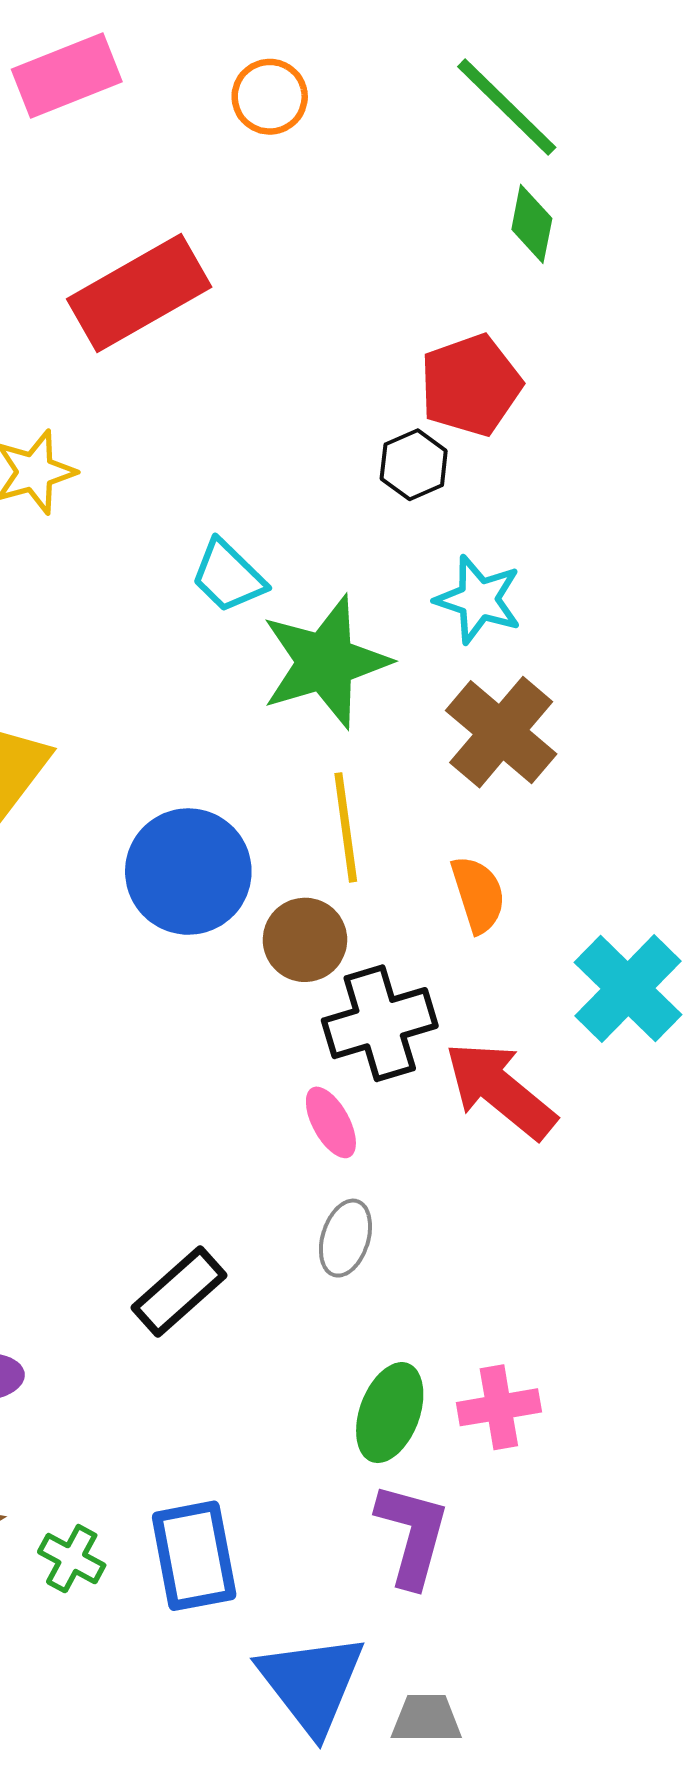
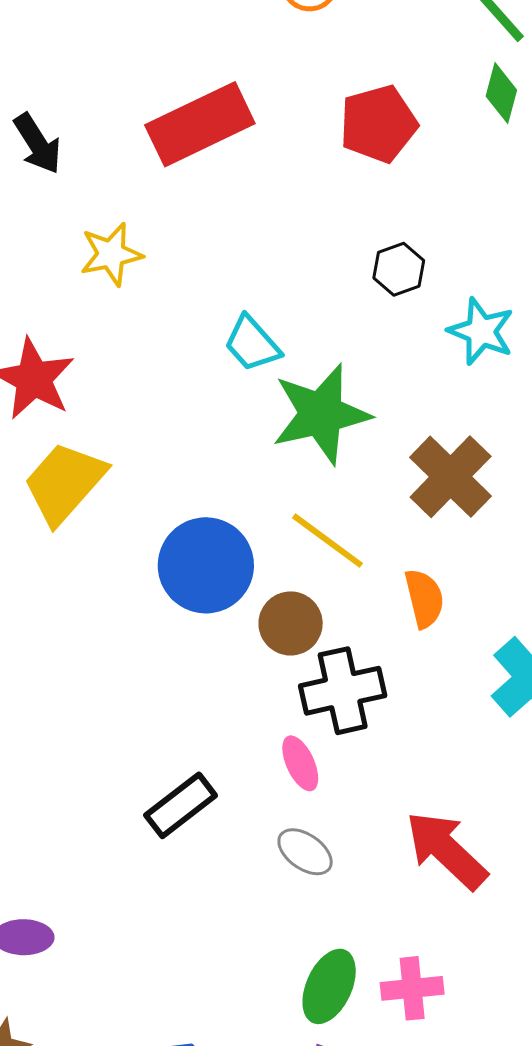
red pentagon: (471, 385) -> (378, 124), moved
cyan star: (478, 600) -> (481, 331), moved
yellow line: (346, 827) -> (328, 541), turned -50
red arrow: (500, 1090) -> (446, 850), moved
gray ellipse: (345, 1238) -> (305, 852), turned -76
black rectangle: (179, 1291) -> (181, 805), moved

